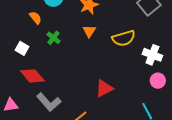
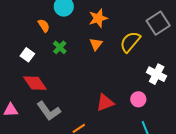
yellow semicircle: (124, 38) -> (130, 42), moved, turned 140
pink circle: (158, 81) -> (138, 99), moved

